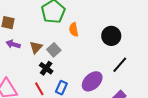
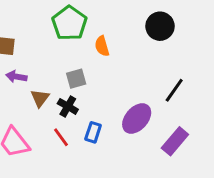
black circle: (111, 36) -> (160, 26), moved
brown triangle: (36, 47) -> (40, 98), moved
gray square: (54, 50) -> (76, 79), turned 32

